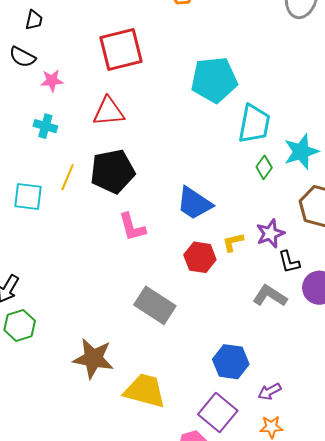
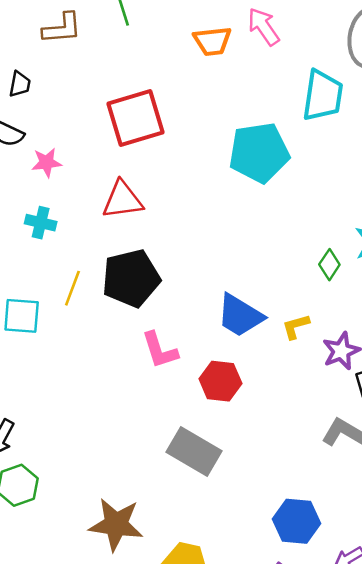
cyan trapezoid: (254, 124) -> (323, 96), moved
yellow L-shape: (233, 242) -> (296, 326), moved
red hexagon: (200, 257) -> (220, 381), moved

